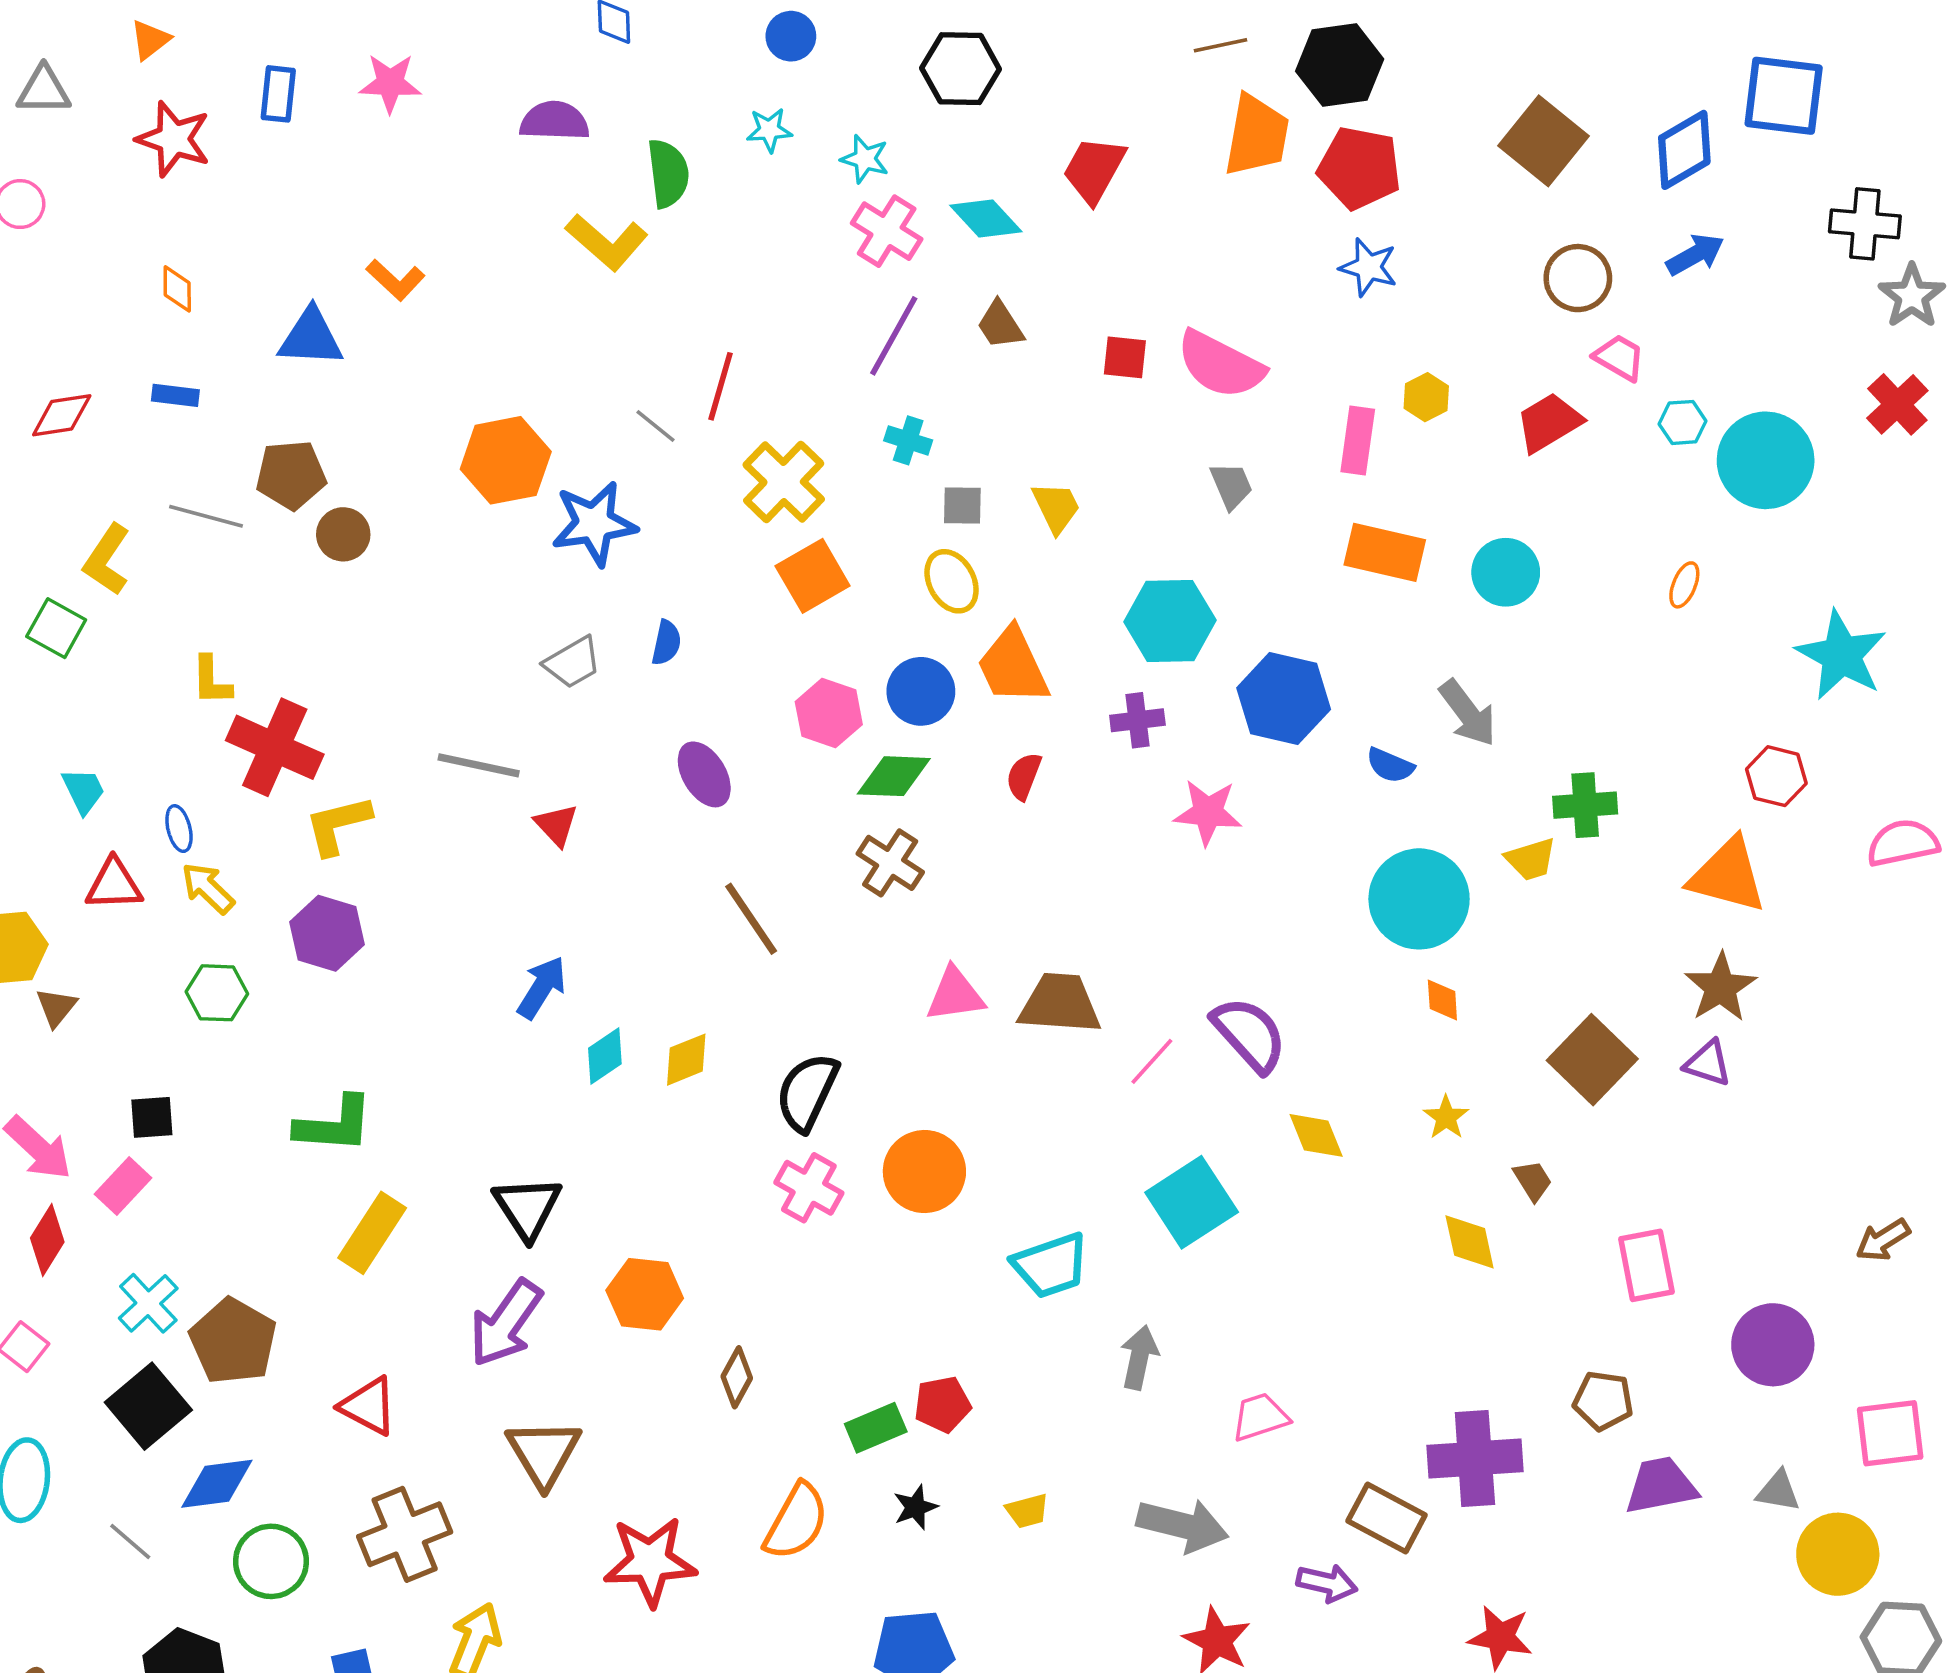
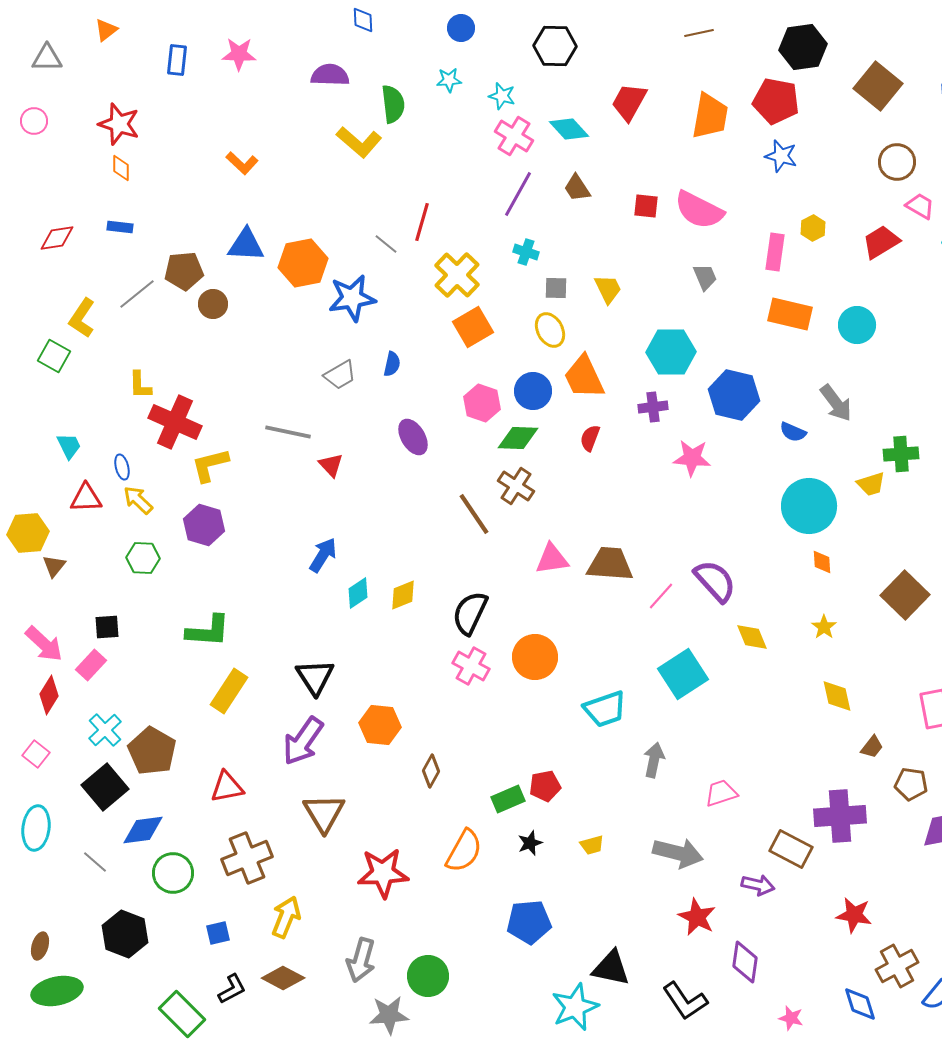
black hexagon: (1340, 65) -> (803, 47), moved
orange trapezoid: (1257, 135) -> (710, 116), moved
red star: (174, 139) -> (119, 124), moved
blue triangle: (311, 338) -> (246, 245), moved
gray line: (206, 516) -> (137, 294), turned -54
brown line: (751, 919) -> (474, 514), moved
brown trapezoid: (1533, 1181) -> (872, 747), moved, turned 70
red triangle: (369, 1406) -> (227, 787), turned -39

